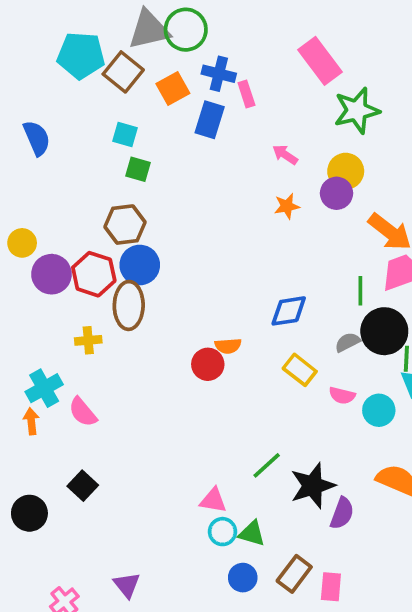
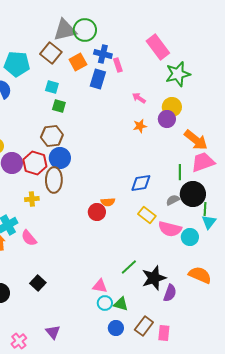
cyan pentagon: (81, 55) -> (17, 64), moved
pink semicircle: (342, 396) -> (170, 229), size x1.6
black square: (83, 486) -> (38, 283), moved

